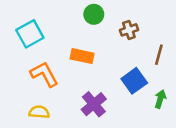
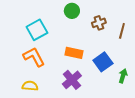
cyan square: (30, 34) -> (37, 30), moved
brown line: (159, 55) -> (122, 31), moved
orange rectangle: (82, 56) -> (74, 53), moved

